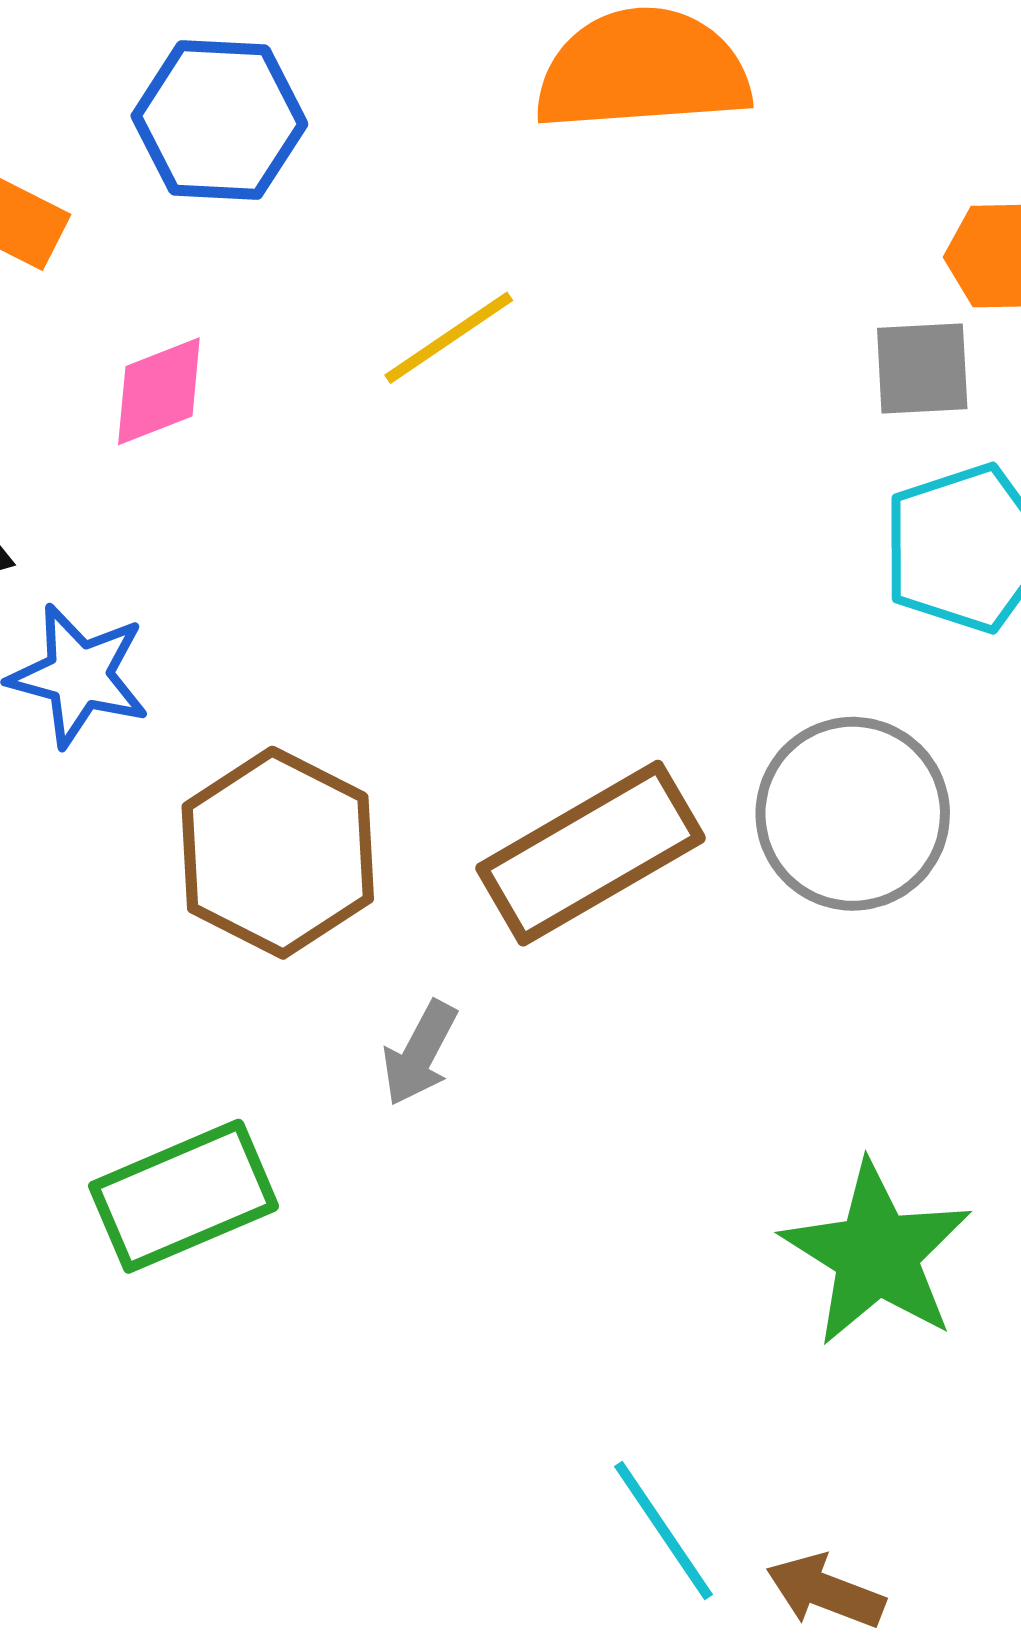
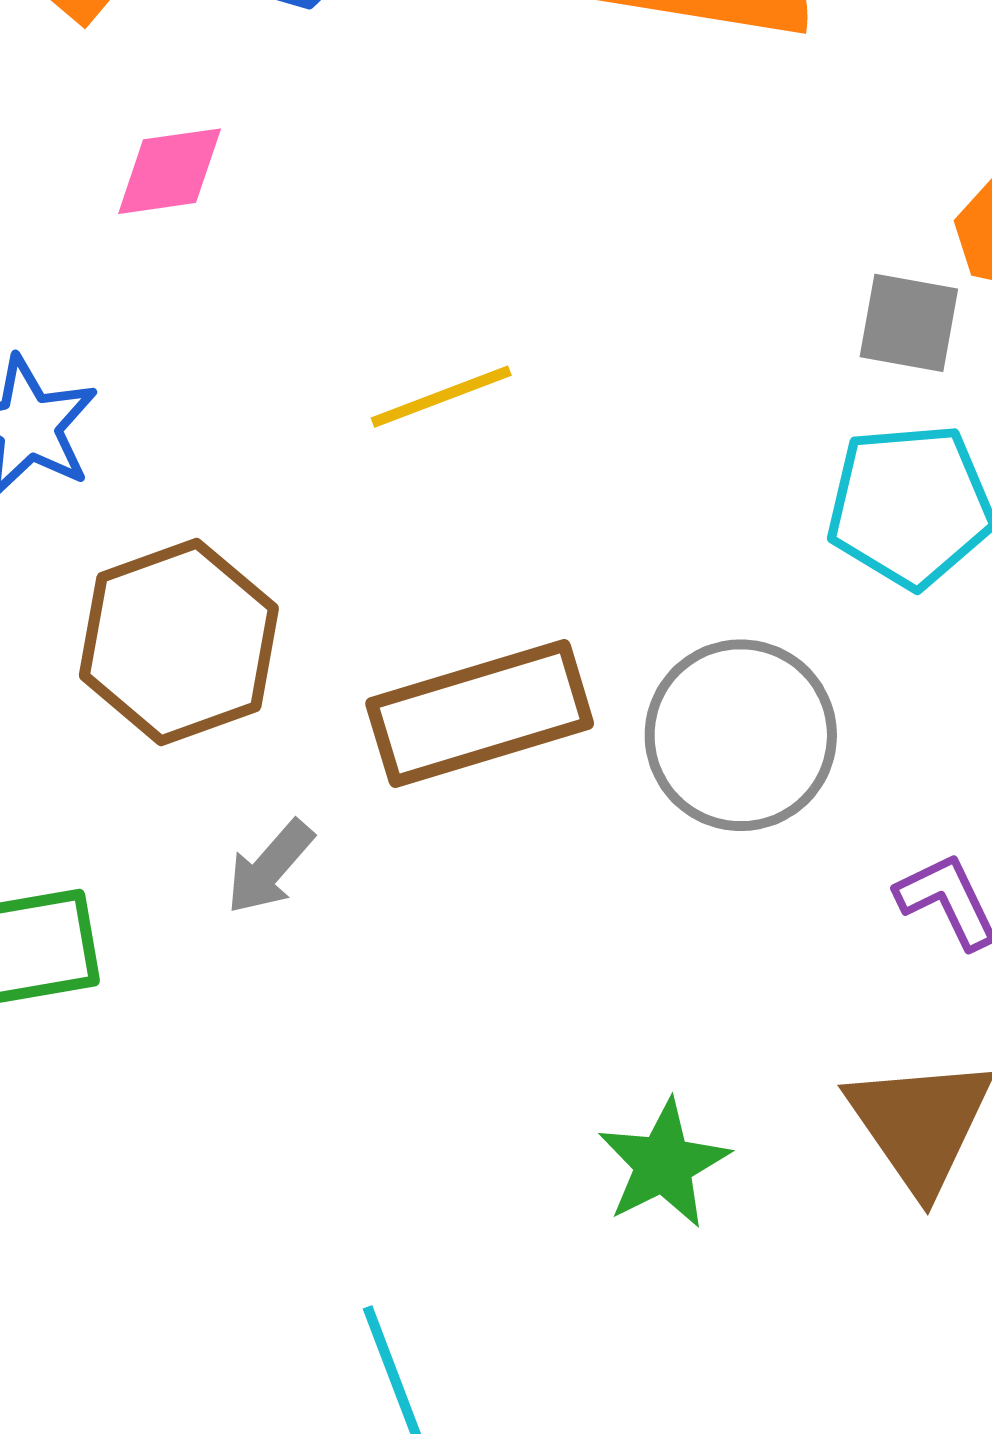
yellow line: (449, 338) -> (441, 397), moved
green star: (877, 1254) -> (664, 1164), size x0.7

